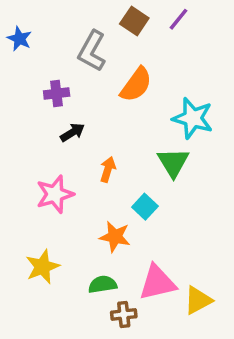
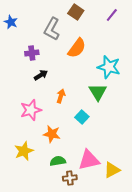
purple line: (179, 19) -> (112, 15), moved
orange star: (115, 237) -> (52, 134), moved

